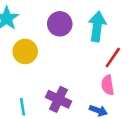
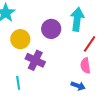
purple circle: (60, 24) -> (51, 29), moved
purple cross: (58, 99) -> (35, 60), moved

